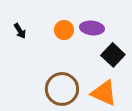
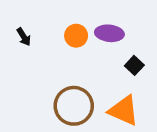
black square: (113, 55) -> (134, 65), size x0.7

